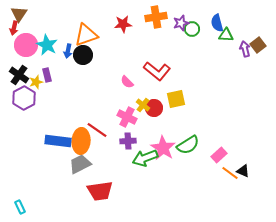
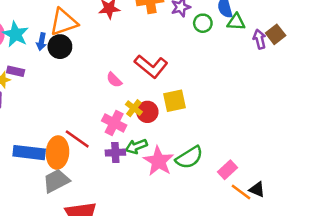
green circle: (192, 29) -> (203, 23), moved
purple rectangle: (47, 75) -> (16, 71), turned -64
green arrow: (145, 158) -> (136, 146), moved, size x0.7

